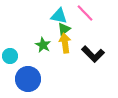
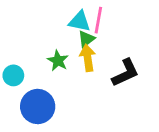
pink line: (85, 13) -> (98, 20), moved, turned 54
black L-shape: (93, 54) -> (125, 73), turned -70

